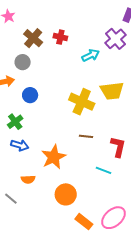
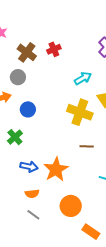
red cross: (60, 37) -> (54, 49), turned -32
cyan arrow: (91, 55) -> (83, 78), moved
blue arrow: (20, 145) -> (29, 167), moved
gray line: (11, 199) -> (33, 215), moved

